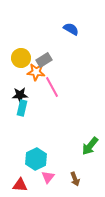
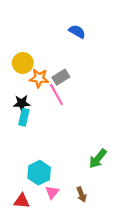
gray rectangle: (44, 60) -> (61, 77), moved

